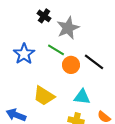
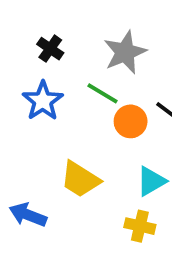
black cross: (44, 16) -> (50, 49), moved
cyan triangle: (82, 97) -> (151, 181), turned -36

